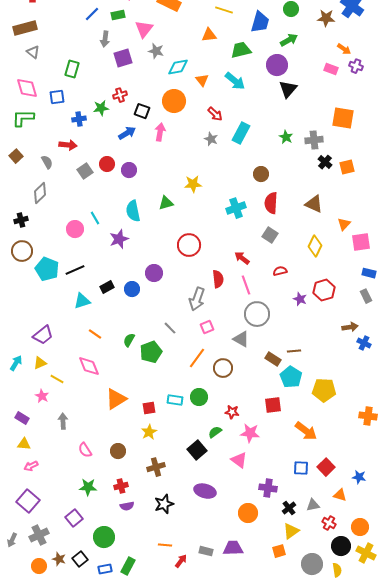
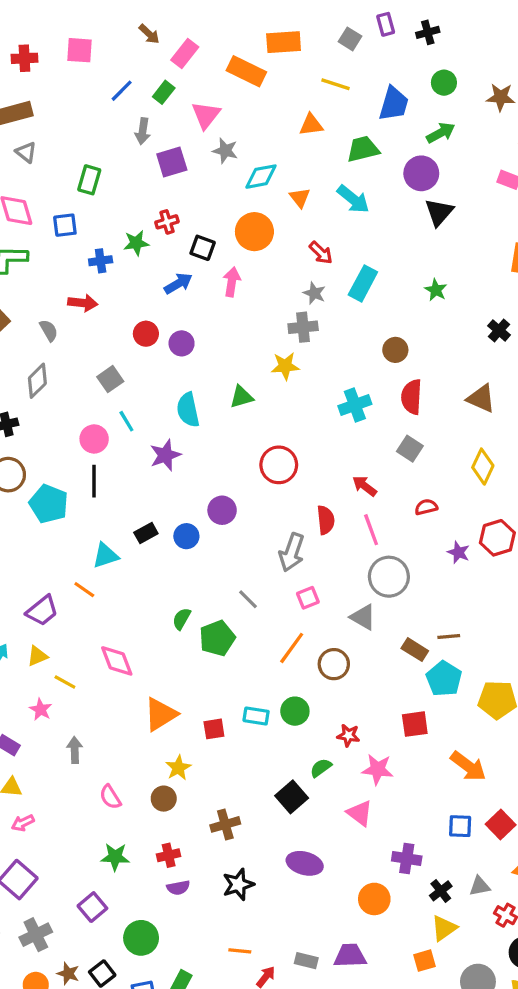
green rectangle: (118, 15) -> (164, 92), turned -40
gray cross: (314, 140) -> (303, 327), moved
gray square: (85, 171) -> (110, 379), moved
black line: (75, 270) -> (94, 481), moved, turned -66
orange line: (95, 334) -> (84, 590), moved
yellow star: (149, 432) -> (178, 768), moved

